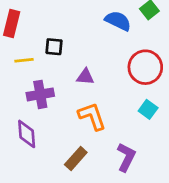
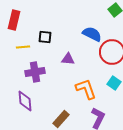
blue semicircle: (118, 21) -> (92, 34), moved
orange L-shape: (92, 116) -> (86, 89), moved

